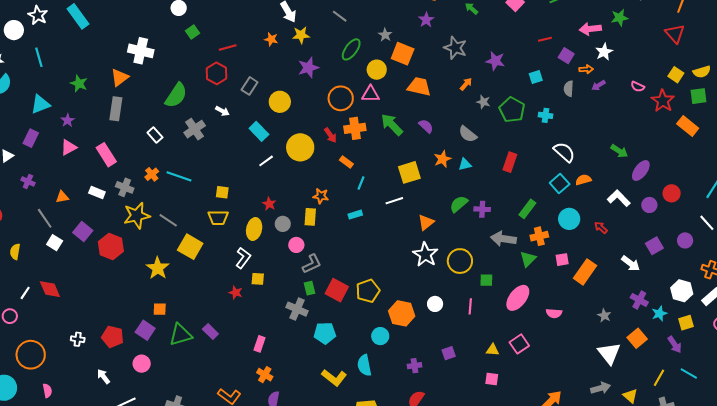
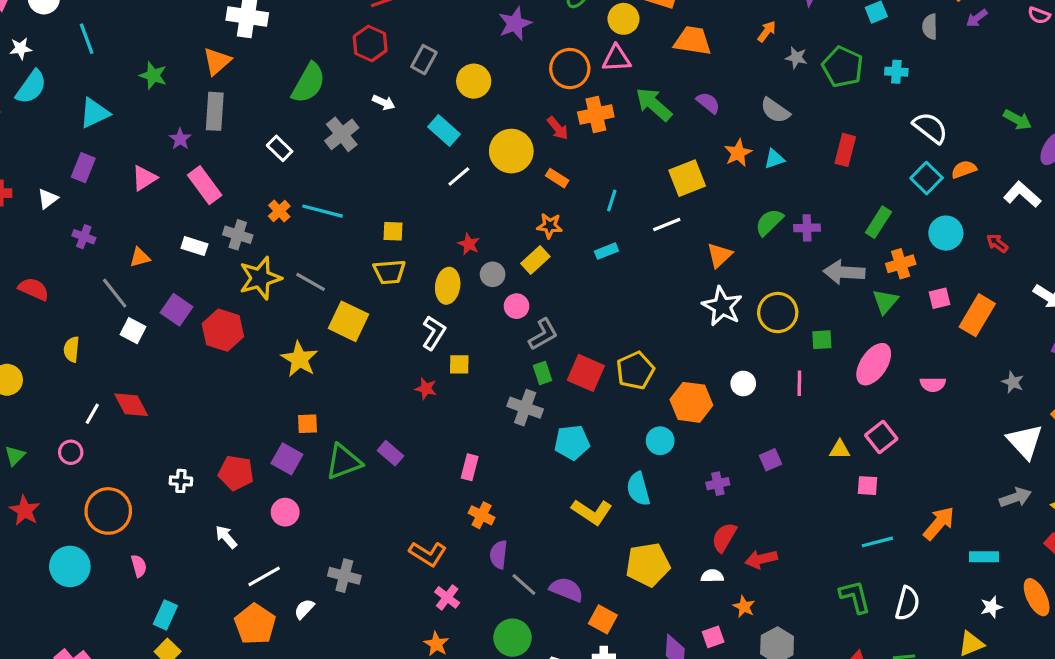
purple star: (68, 120) -> (180, 139), moved
orange rectangle: (346, 162) -> (557, 178), moved
yellow rectangle: (310, 217) -> (535, 260), turned 48
pink square: (492, 379) -> (868, 486), moved

